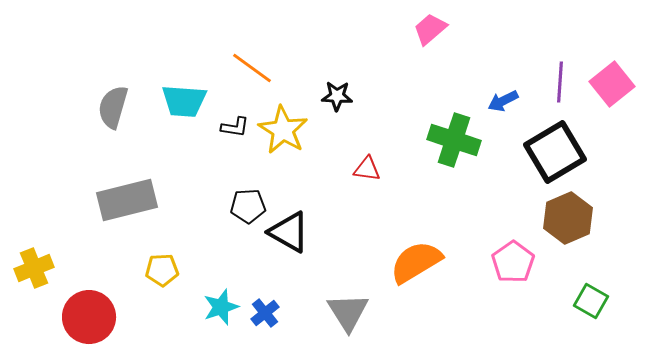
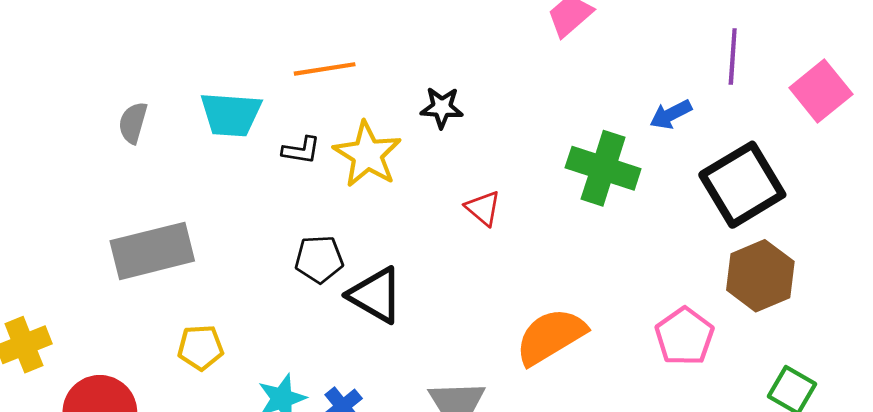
orange line: (252, 68) -> (325, 69), turned -45
purple line: (560, 82) -> (733, 57), moved
gray semicircle: (113, 107) -> (133, 123), size x0.7
red triangle: (367, 169) -> (483, 208), turned 32

